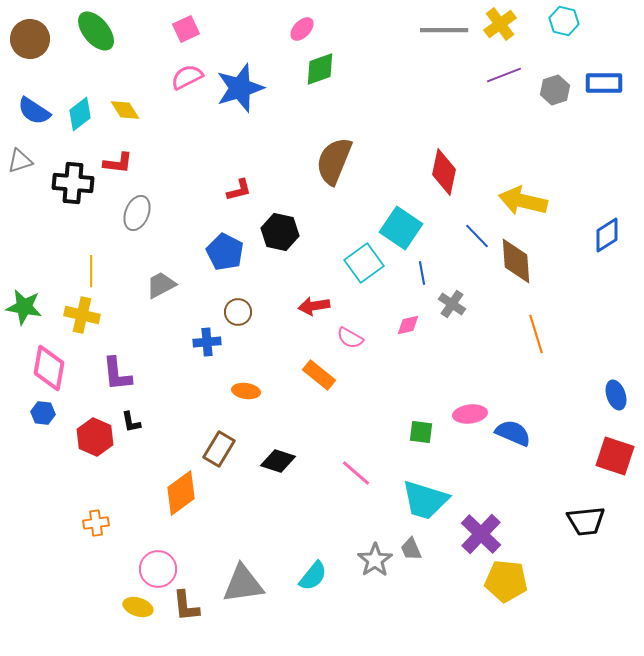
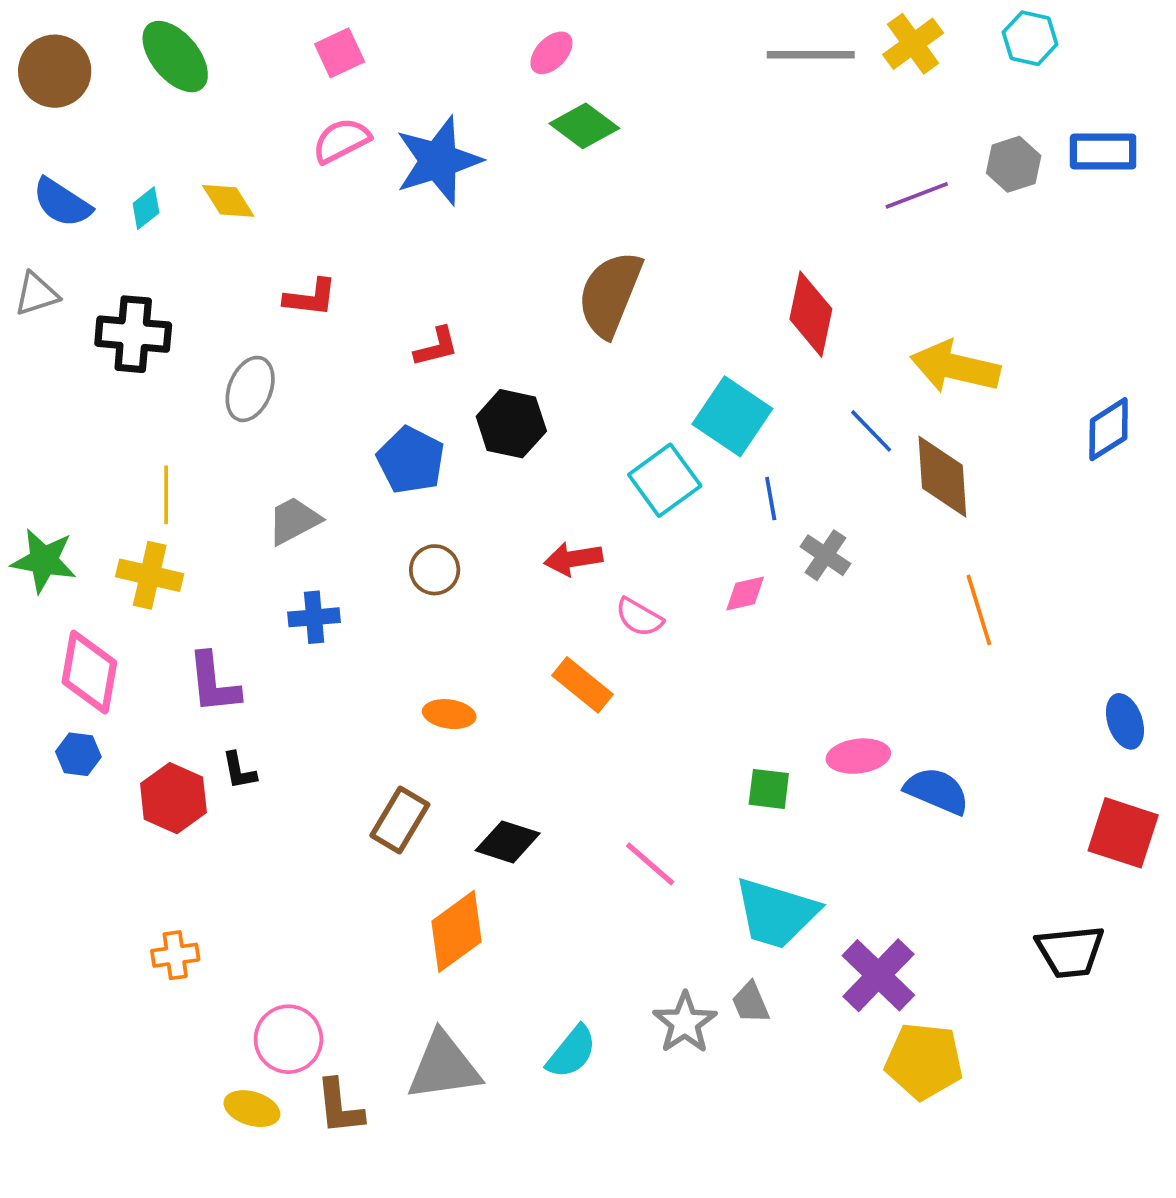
green diamond: (320, 69) -> (584, 126), turned 57
purple line: (504, 75) -> (917, 195), moved
cyan diamond: (80, 114) -> (146, 208), size x0.7
red L-shape: (118, 163) -> (310, 298), moved
blue cross: (207, 342) -> (314, 617), moved
orange diamond: (181, 493) -> (456, 931), moved

